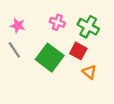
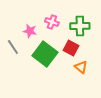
pink star: (18, 26) -> (30, 31), moved
green cross: (88, 27) -> (80, 26), turned -30

